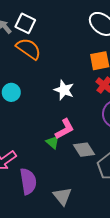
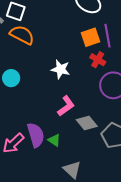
green triangle: (53, 142) -> (54, 140), moved
purple semicircle: (28, 181) -> (36, 135), moved

